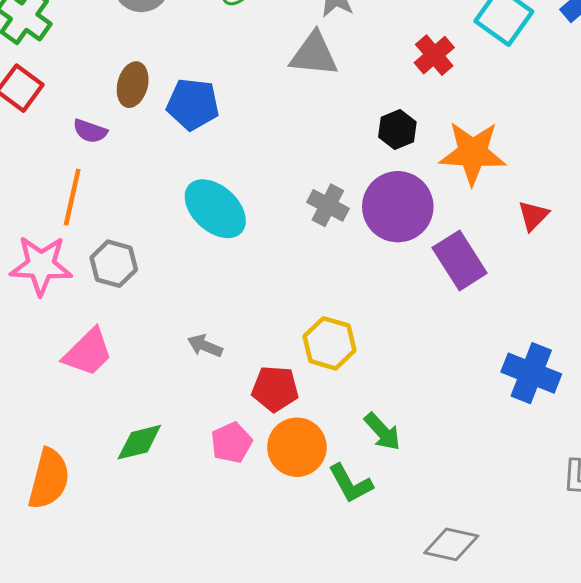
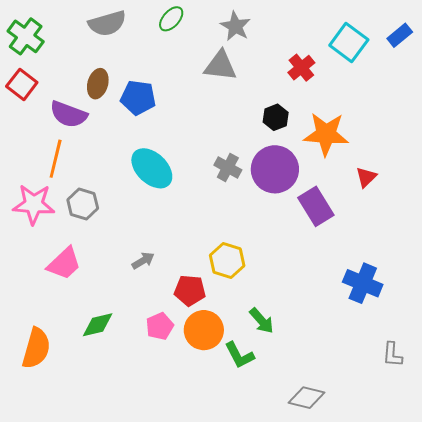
purple semicircle: (90, 131) -> (69, 114), size x1.6
gray arrow: (205, 346) -> (143, 261), turned 125

